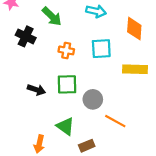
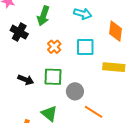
green arrow: (52, 16) -> (43, 16), turned 60
orange cross: (66, 50) -> (54, 47), turned 32

